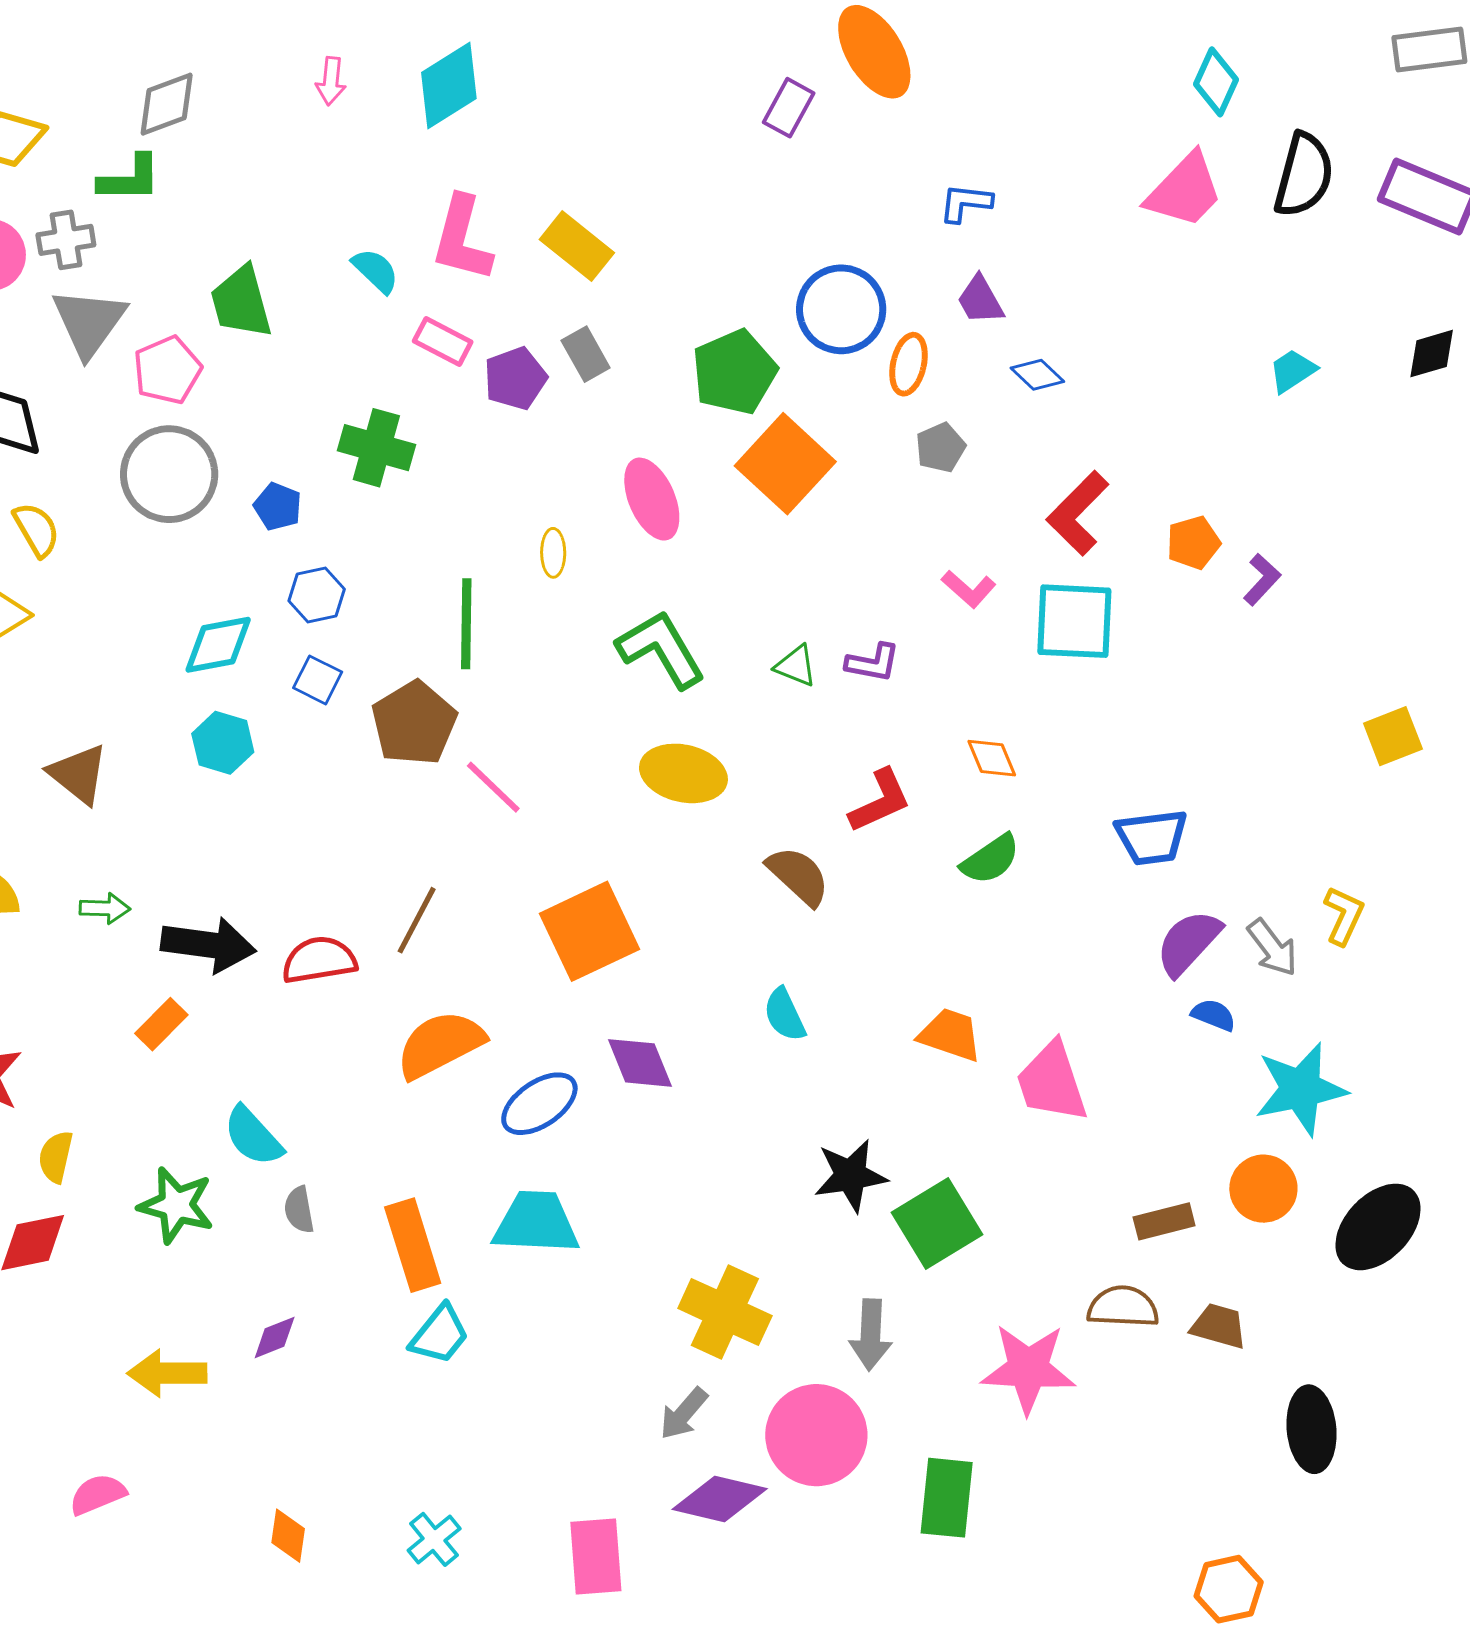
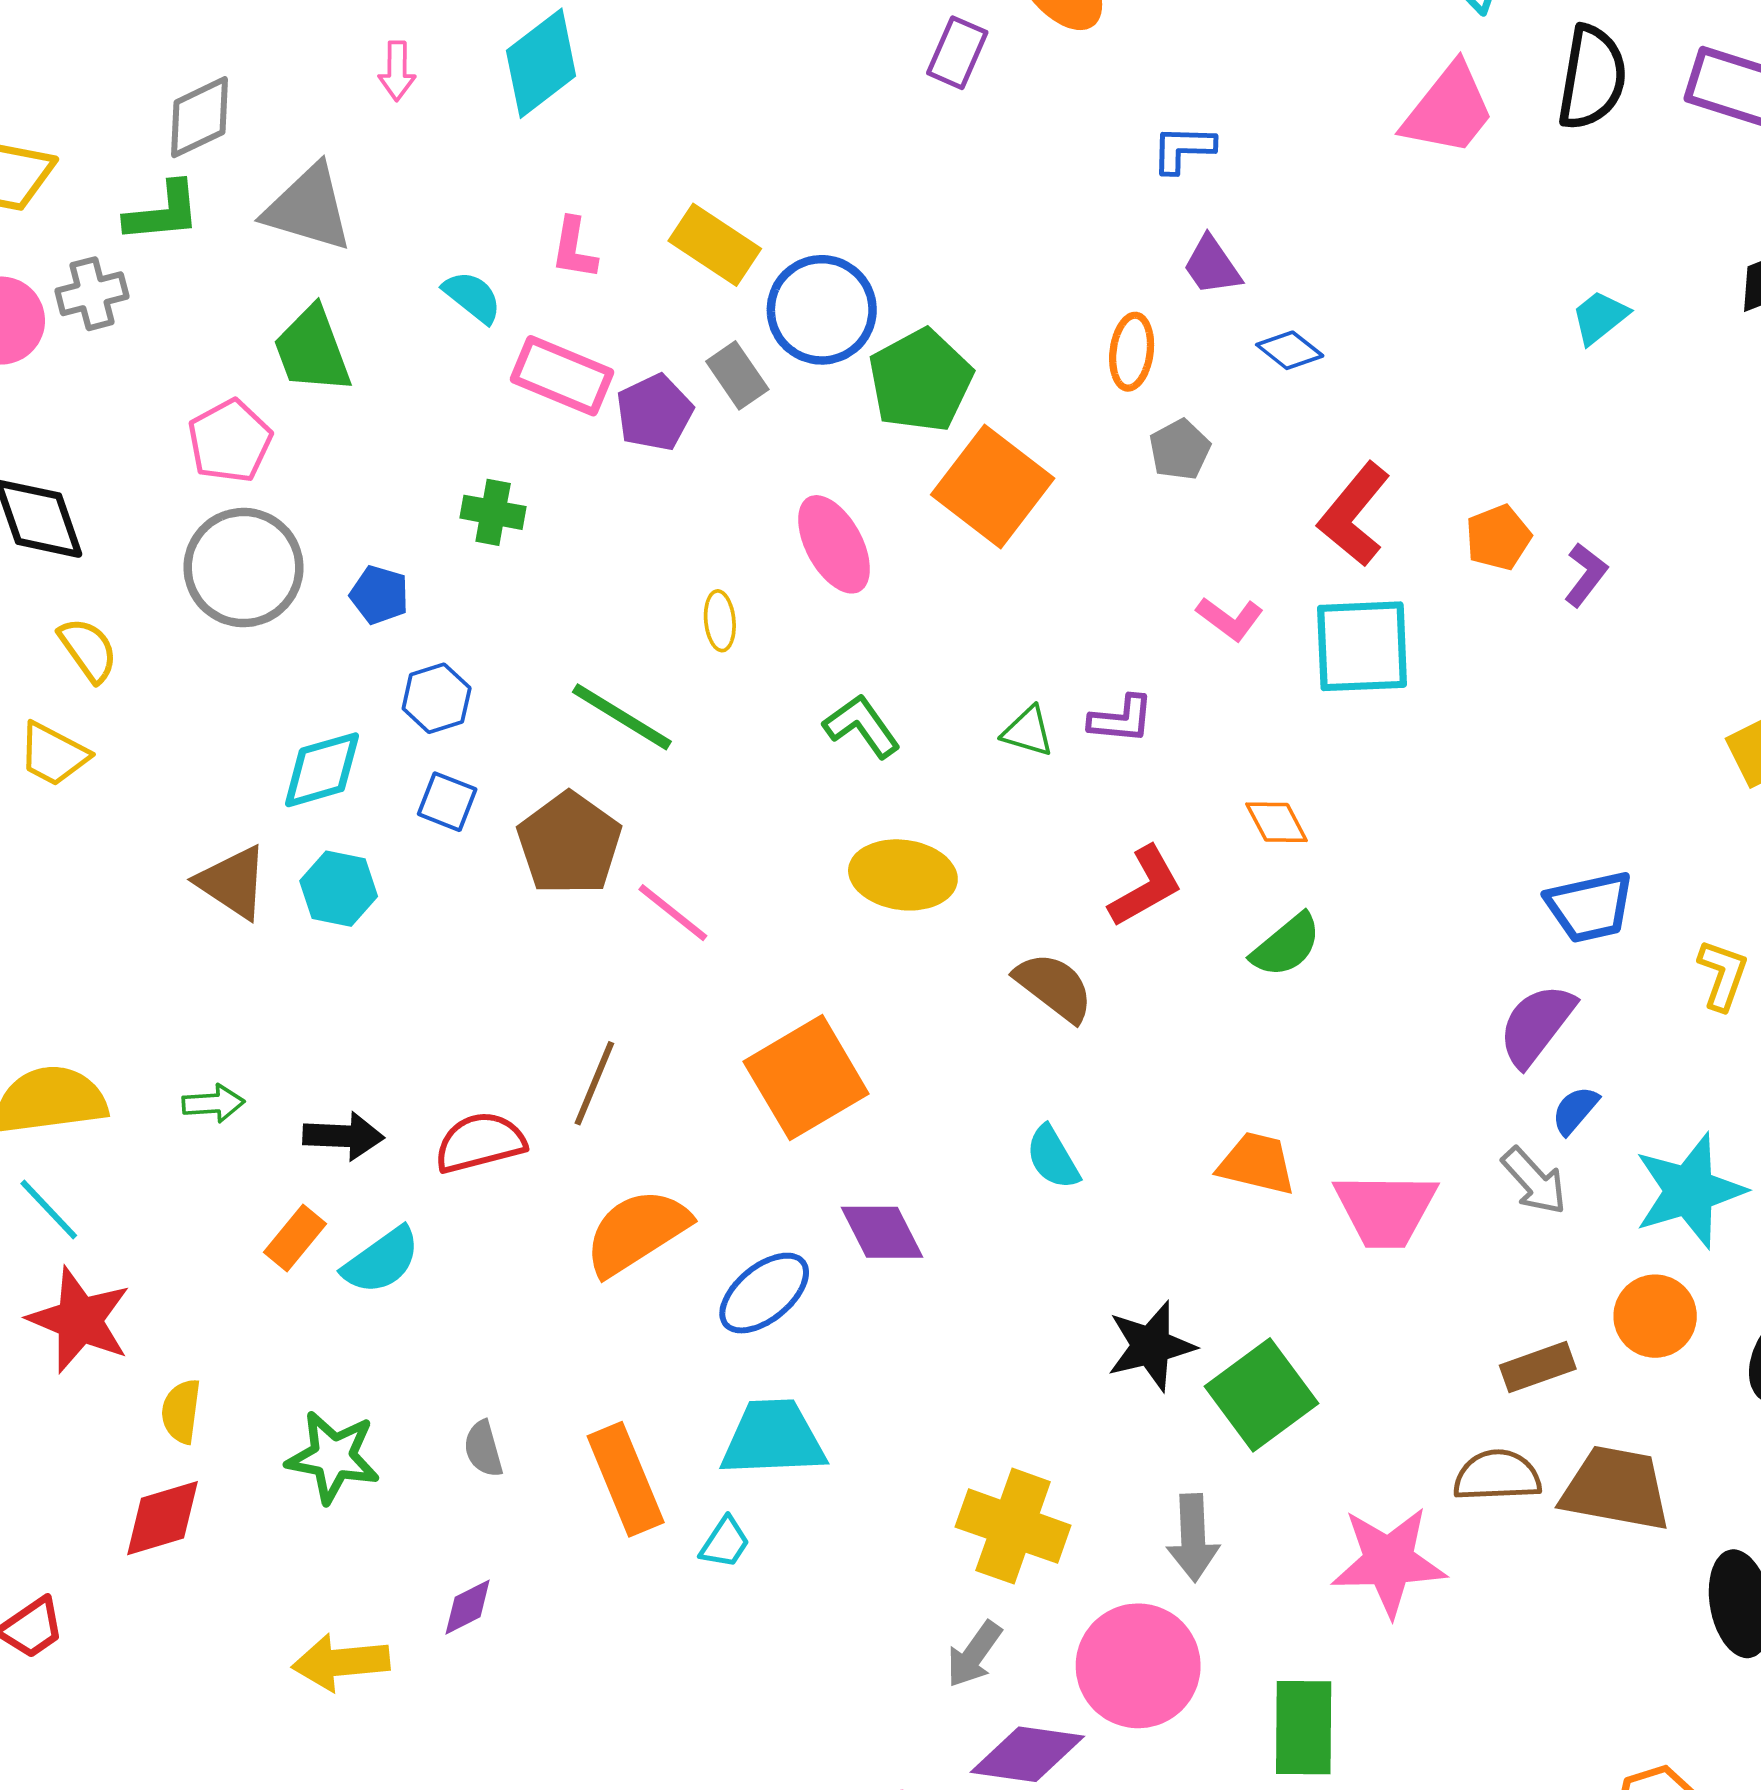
pink L-shape: (462, 239) -> (574, 248), size x0.6
blue circle: (841, 309) -> (822, 310), moved
gray triangle: (89, 322) -> (308, 208), moved, turned -44
pink rectangle: (443, 341) -> (562, 376), size x1.4
green cross: (376, 448) -> (493, 512), size x0.7
green line: (466, 624) -> (622, 717), turned -54
green L-shape: (661, 649) -> (862, 726), size x0.7
brown triangle: (78, 774) -> (233, 882), moved
blue trapezoid: (1152, 837) -> (1590, 907), moved
black arrow: (208, 945) -> (343, 1136), size x0.7
gray arrow: (1272, 948) -> (1534, 1181), moved
blue semicircle: (1214, 1015) -> (1575, 1110), turned -66
pink trapezoid: (1052, 1082) -> (1386, 1210), turned -66
cyan semicircle: (253, 1136) -> (381, 1261), moved, turned -78
brown trapezoid: (1219, 1326) -> (1616, 1488), size x1.6
cyan trapezoid: (440, 1335) -> (725, 1543), moved, size x0.7

